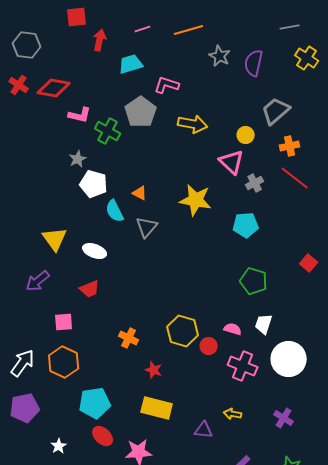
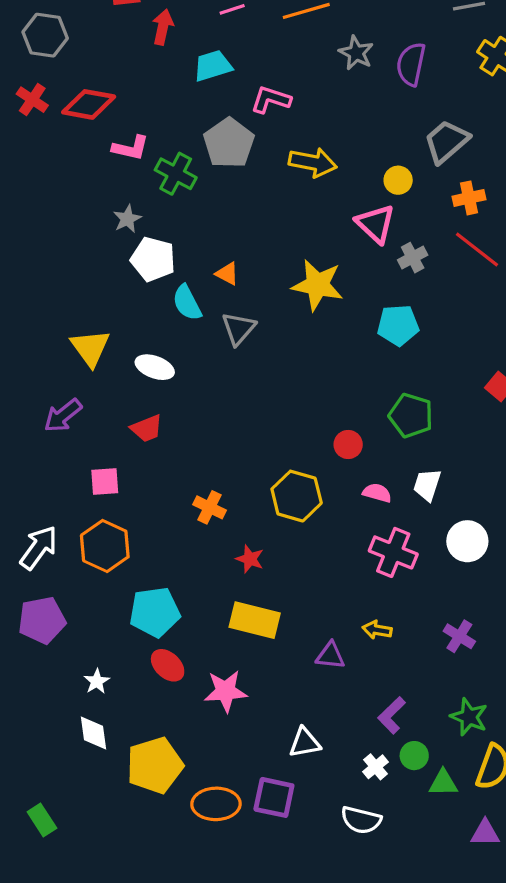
red circle: (209, 346) -> (348, 444), moved
white circle: (289, 359) -> (467, 541), size x0.7

